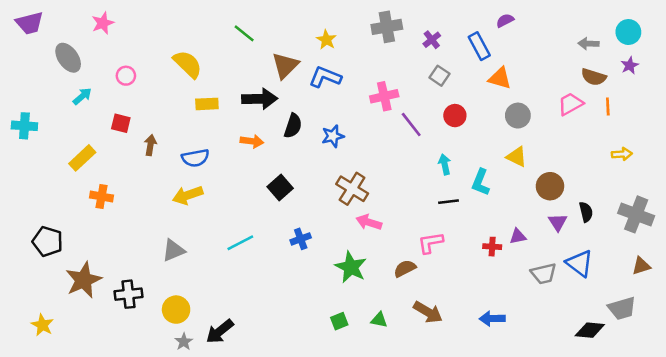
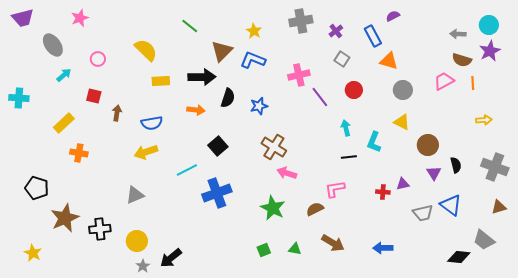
purple star: (630, 65) -> (490, 51), size x1.5
blue cross: (301, 239) -> (217, 193), moved, size x1.8
cyan line: (240, 243) -> (187, 170), moved
gray trapezoid: (622, 308) -> (484, 240), turned 55

